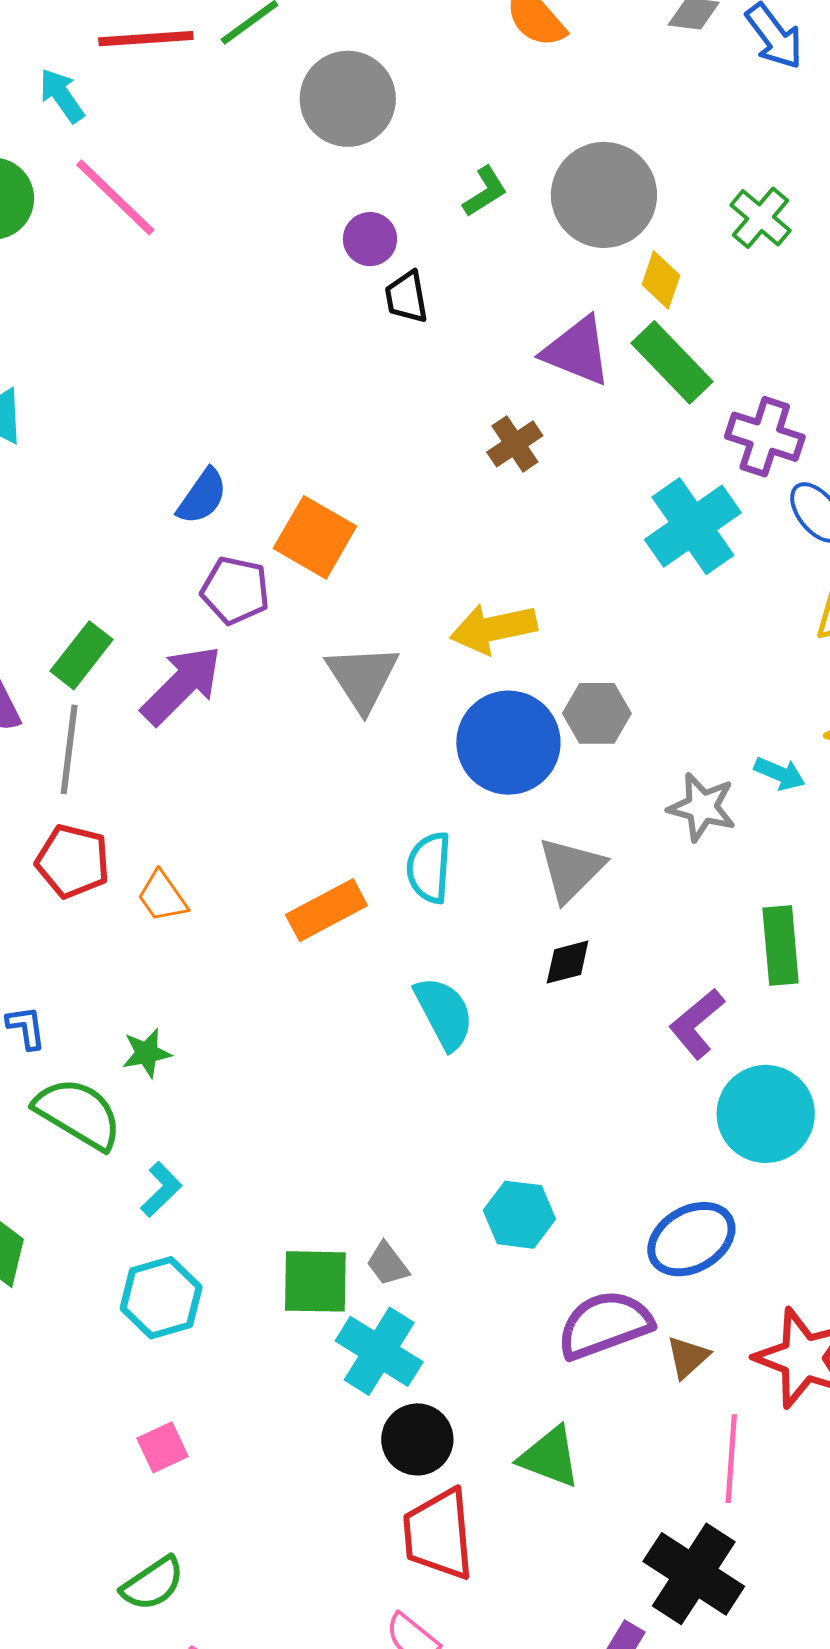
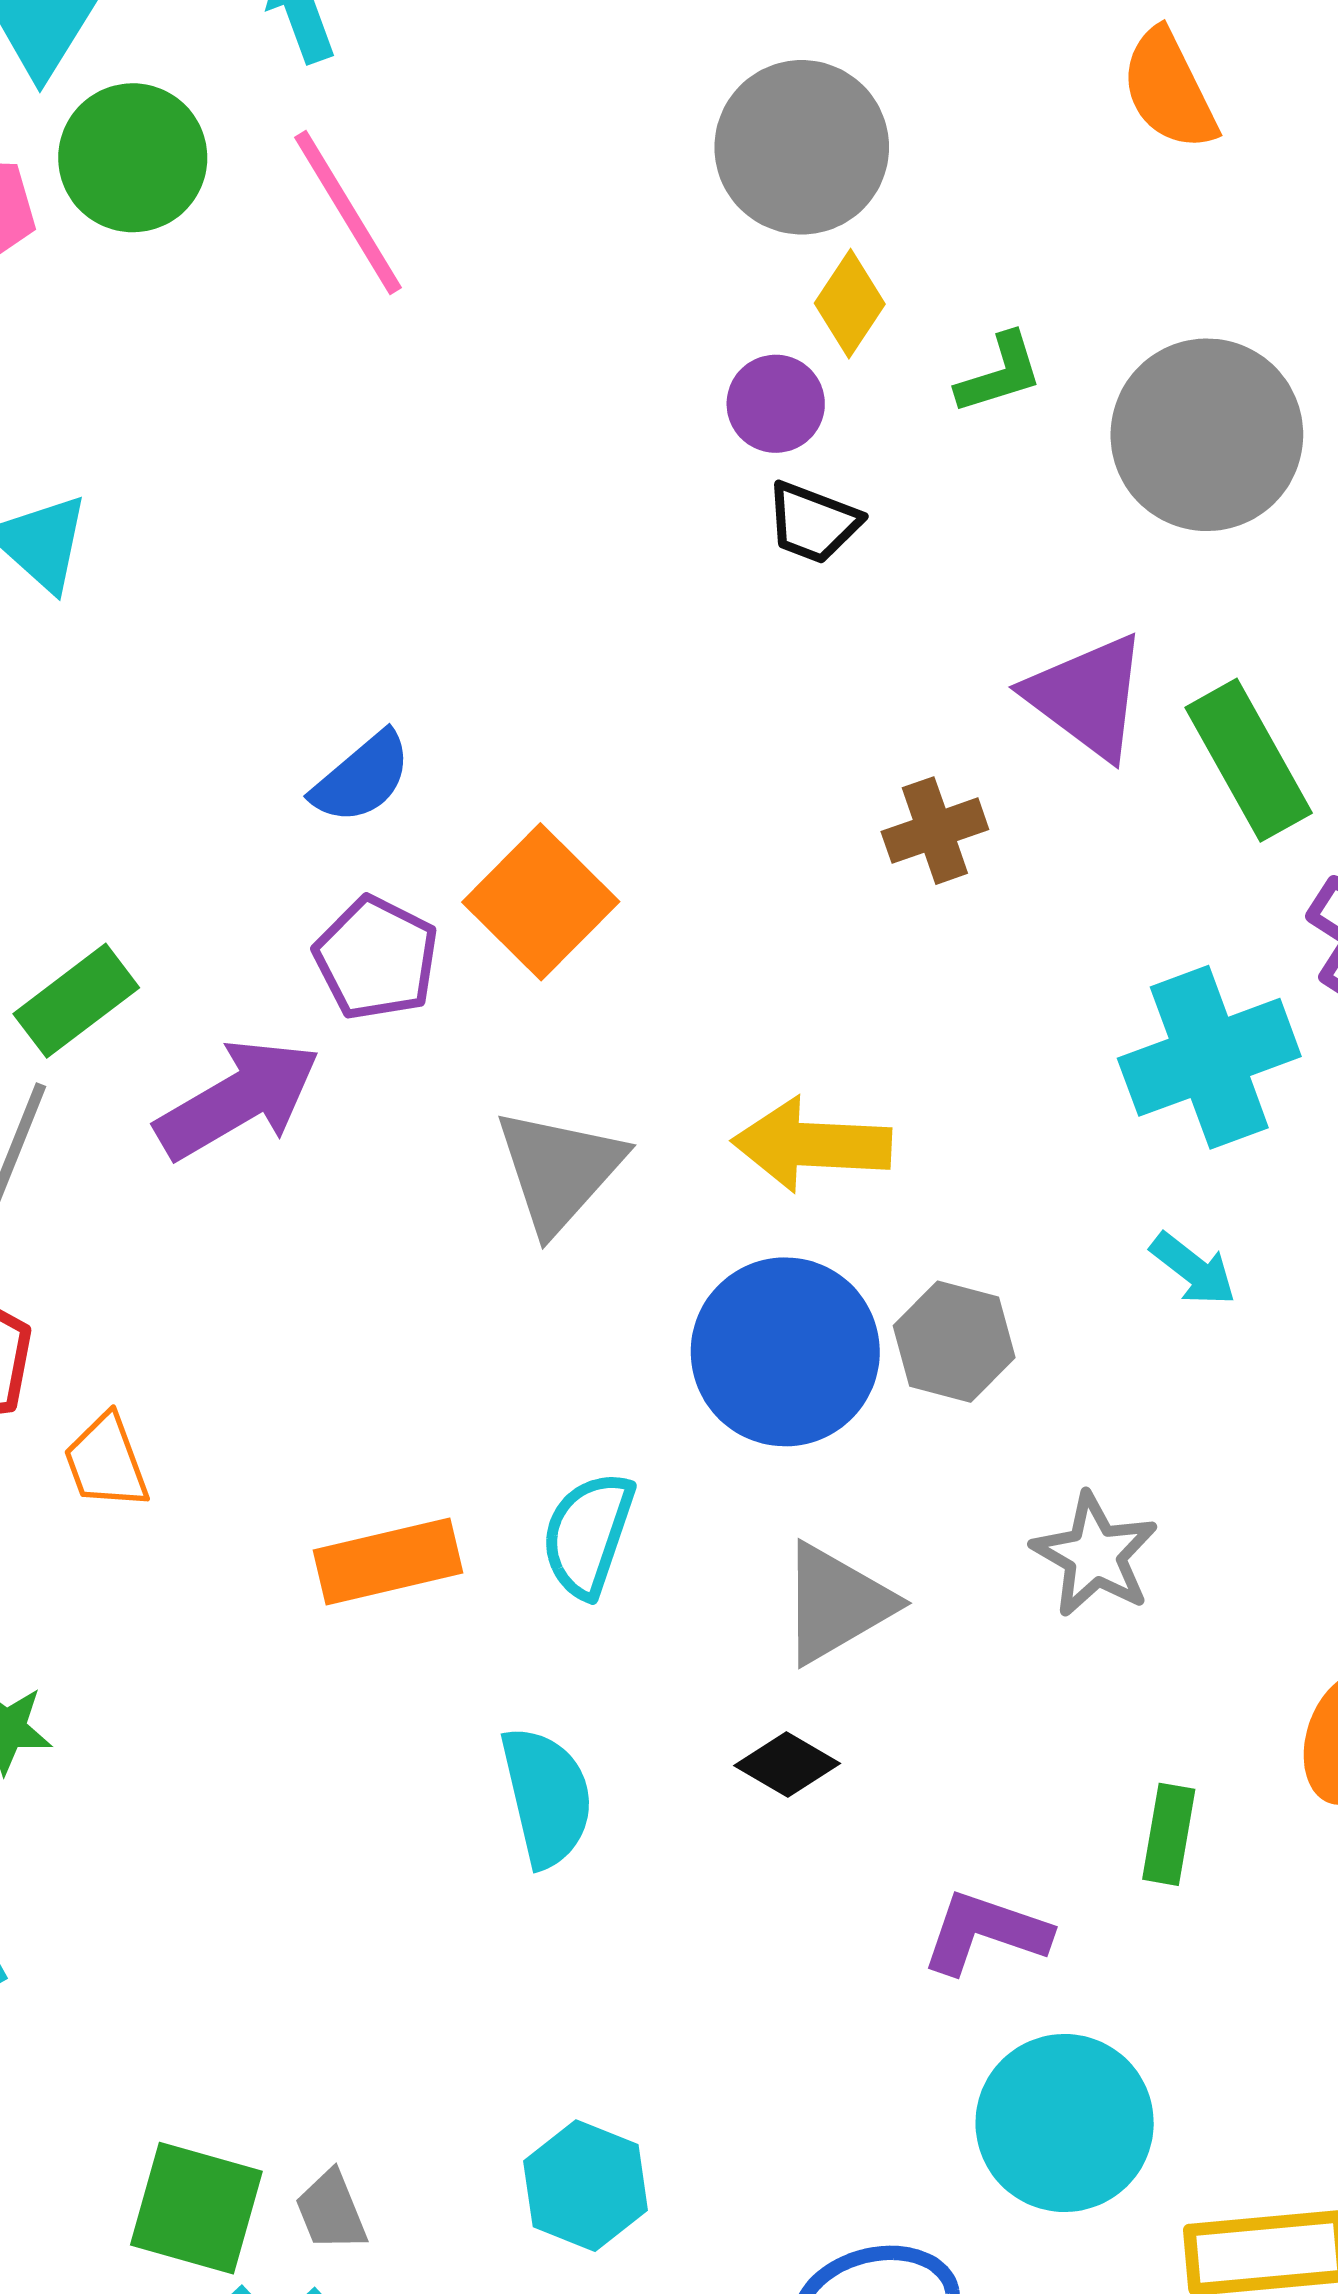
yellow diamond: (661, 280) -> (850, 304), moved
black trapezoid: (407, 297) -> (813, 523), turned -74
cyan arrow: (780, 774) -> (1193, 1269), moved
green rectangle: (781, 946) -> (1169, 1834), size x0.7
black diamond: (568, 962) -> (787, 1764), turned 30
purple L-shape: (697, 1024) -> (985, 1932), turned 44

